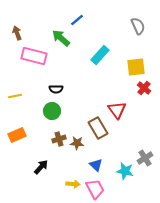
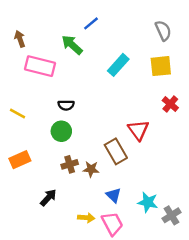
yellow square: (136, 67) -> (161, 66), moved
yellow line: (15, 96) -> (18, 113), turned 40
gray cross: (145, 158) -> (171, 215), moved

